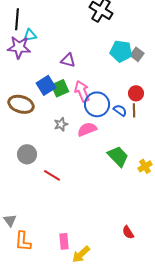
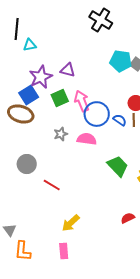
purple star: (19, 47) -> (41, 77), moved, turned -30
blue square: (46, 85) -> (29, 95), moved
pink semicircle: (87, 129) -> (87, 139), turned 30
red semicircle: (128, 232) -> (128, 218), moved, turned 96
yellow arrow: (81, 254) -> (71, 223), moved

